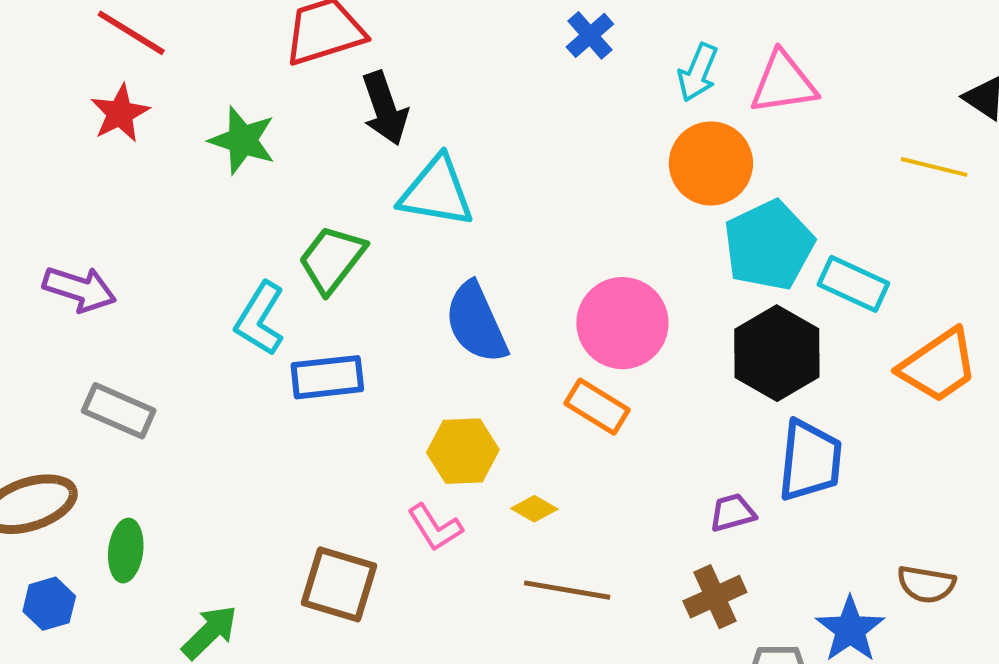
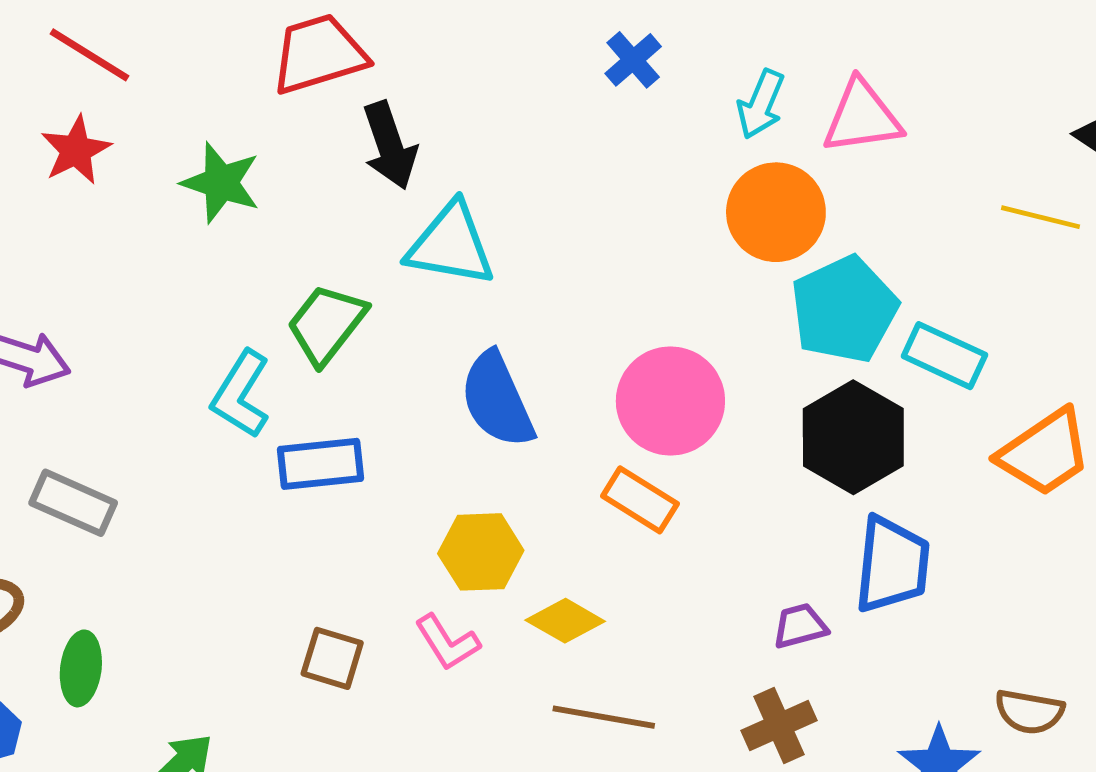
yellow diamond: (534, 509) -> (565, 621), size x1.4
brown square: (339, 584) -> (332, 658), moved, size x0.7

